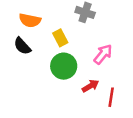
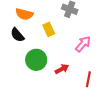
green circle: (64, 66) -> (36, 60), moved
red arrow: (90, 86) -> (62, 69), moved

